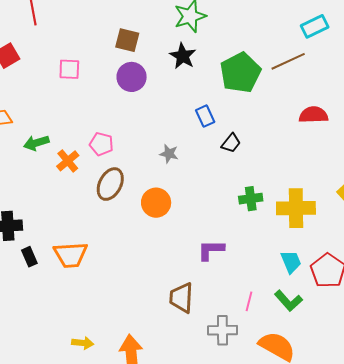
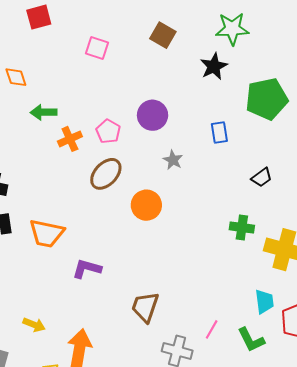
purple circle: (132, 77) -> (153, 115), moved
black trapezoid: (231, 143) -> (262, 177), moved
purple L-shape: (211, 250) -> (87, 269), moved

